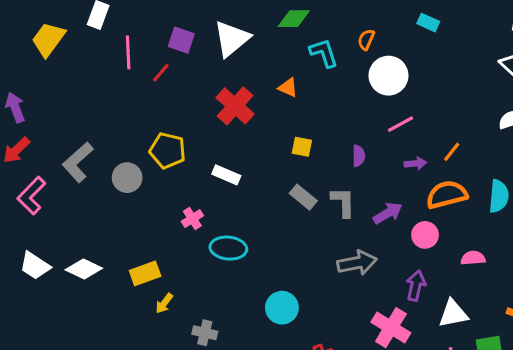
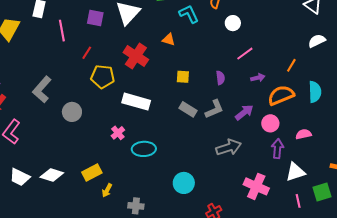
red line: (161, 73) -> (87, 53), moved
white circle: (388, 76) -> (233, 23), size x0.6
yellow pentagon: (168, 150) -> (103, 77), moved
orange line: (452, 152) -> (291, 65), moved
gray L-shape: (78, 162) -> (42, 89), moved
white rectangle: (226, 175) -> (136, 102), size x1.5
gray L-shape: (343, 202) -> (214, 109), turned 75
purple arrow: (416, 286) -> (277, 149), moved

